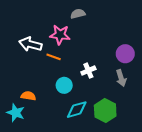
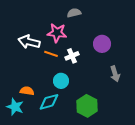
purple circle: (125, 54) -> (102, 44), moved
white cross: (88, 71) -> (72, 56), moved
cyan diamond: (77, 110) -> (49, 102), moved
green hexagon: (105, 111) -> (87, 106), moved

